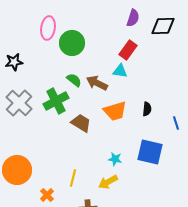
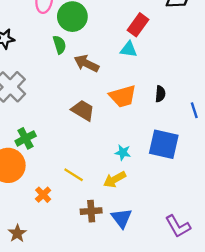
green semicircle: (74, 80) -> (60, 45), moved, turned 35
brown arrow: (97, 83) -> (86, 63), moved
green cross: (56, 101) -> (26, 138), moved, size x0.7
yellow line: (73, 178) -> (74, 175), turned -72

